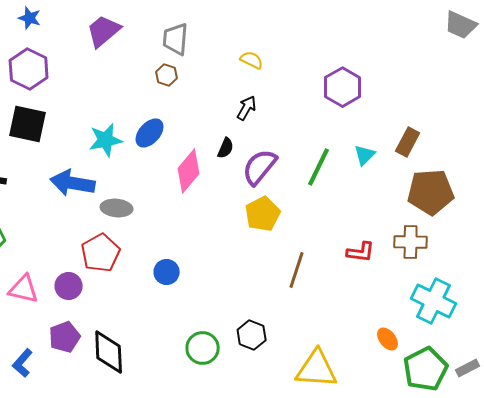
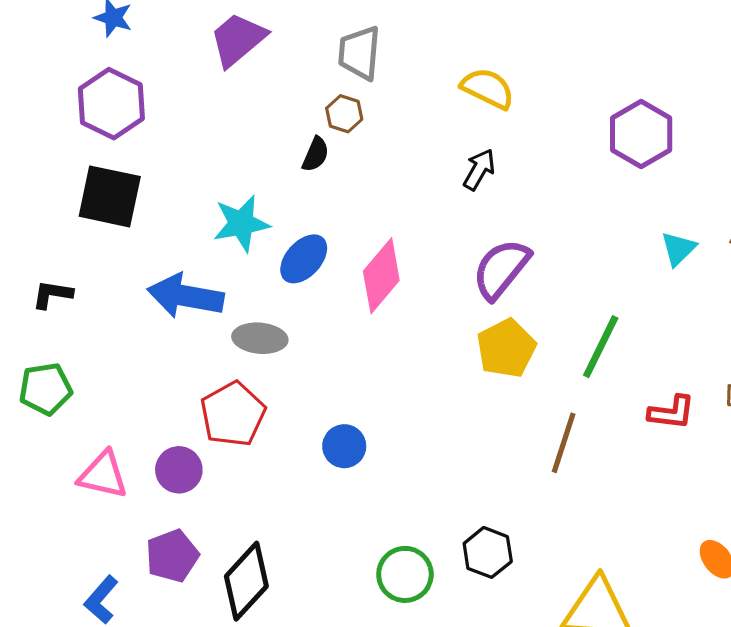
yellow semicircle: (252, 60) -> (488, 88), size x1.4
blue ellipse: (150, 133) -> (304, 259), moved
black semicircle: (226, 148) -> (316, 154), moved
green line: (319, 167) -> (601, 347), moved
black diamond: (109, 352) -> (246, 581), turned 45

